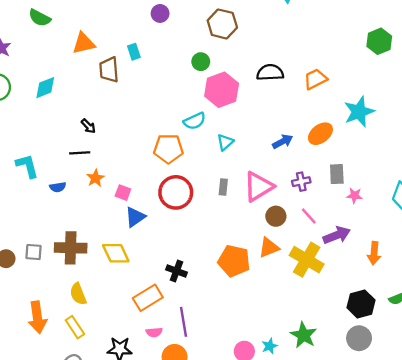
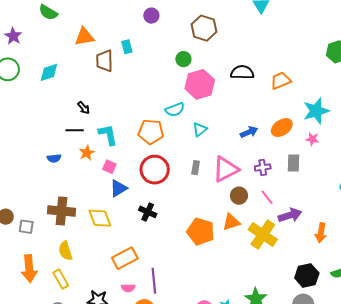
cyan L-shape: (27, 166) -> (108, 135), moved
pink star: (355, 196) -> (312, 139), moved
gray square: (33, 252) -> (26, 227), moved
black cross: (176, 271) -> (148, 212), moved

